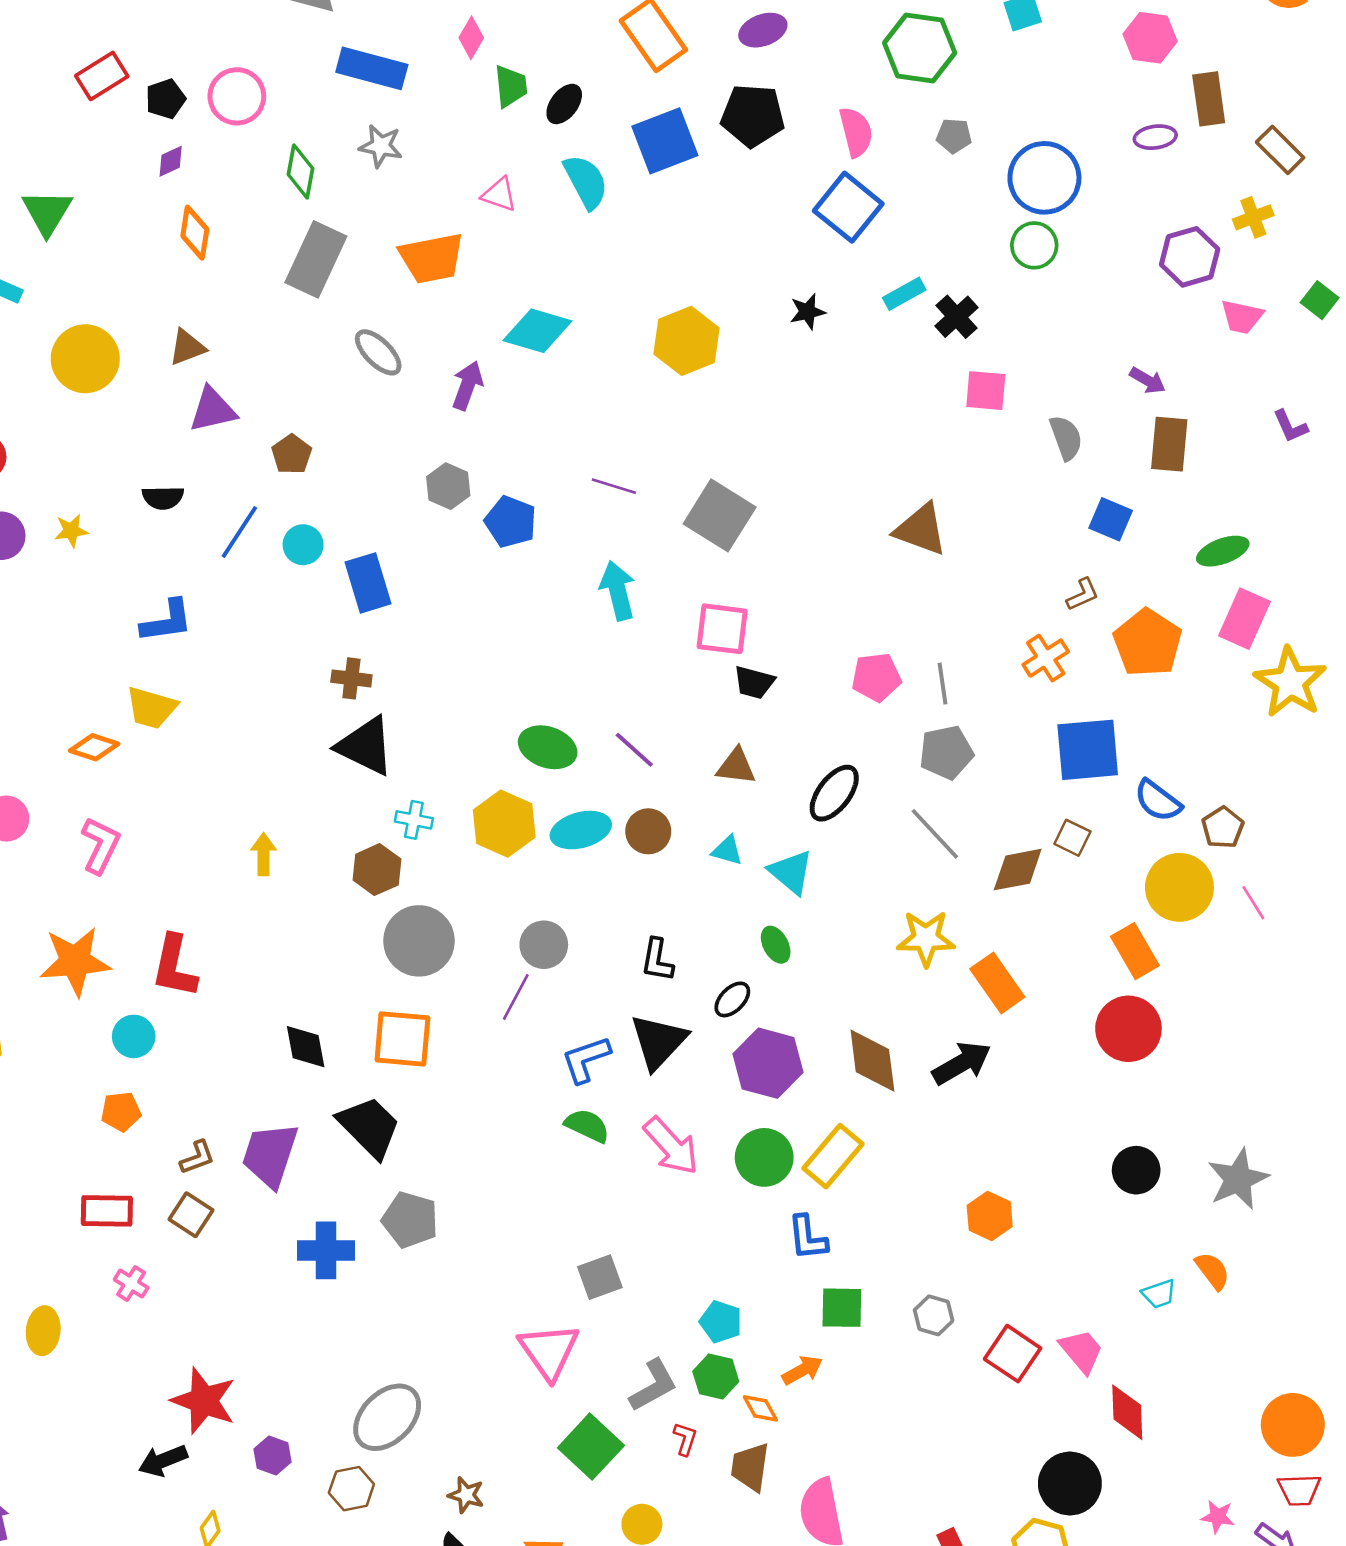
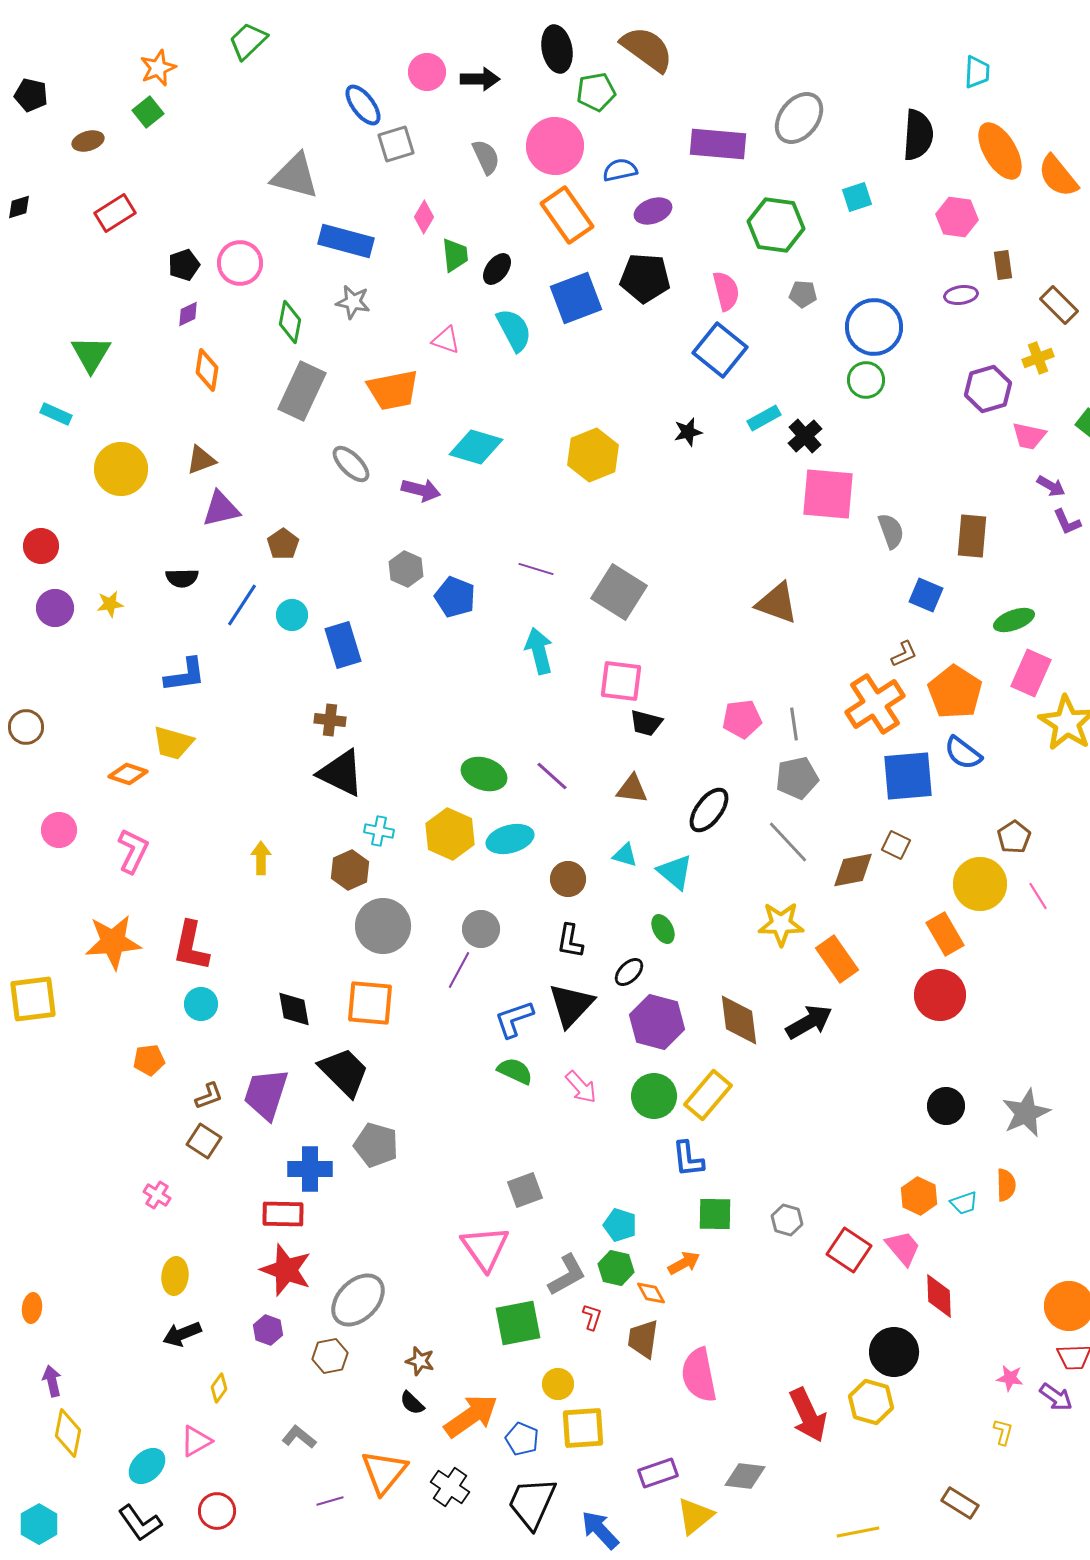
red rectangle: (102, 76) -> (115, 213), moved
brown rectangle: (1209, 99) -> (1003, 265), size x0.7
purple arrow: (1148, 380) -> (1051, 486), moved
purple arrow: (467, 385) -> (421, 490), turned 84
pink square: (986, 391) -> (828, 494), size x1.6
orange cross: (1046, 658) -> (875, 704), size x1.6
blue semicircle: (1158, 801) -> (963, 753), moved
brown circle: (648, 831) -> (568, 879), moved
cyan circle: (134, 1036) -> (201, 1004), moved
pink arrow: (671, 1146) -> (581, 1087), size x0.7
red rectangle: (107, 1211) -> (283, 1214), moved
orange hexagon: (990, 1216) -> (919, 1196), moved
orange semicircle: (1213, 1271) -> (1006, 1185), turned 36
yellow ellipse: (43, 1331) -> (175, 1276), moved
red star: (204, 1401) -> (286, 1270), moved
green square: (591, 1447) -> (518, 1323), turned 36

